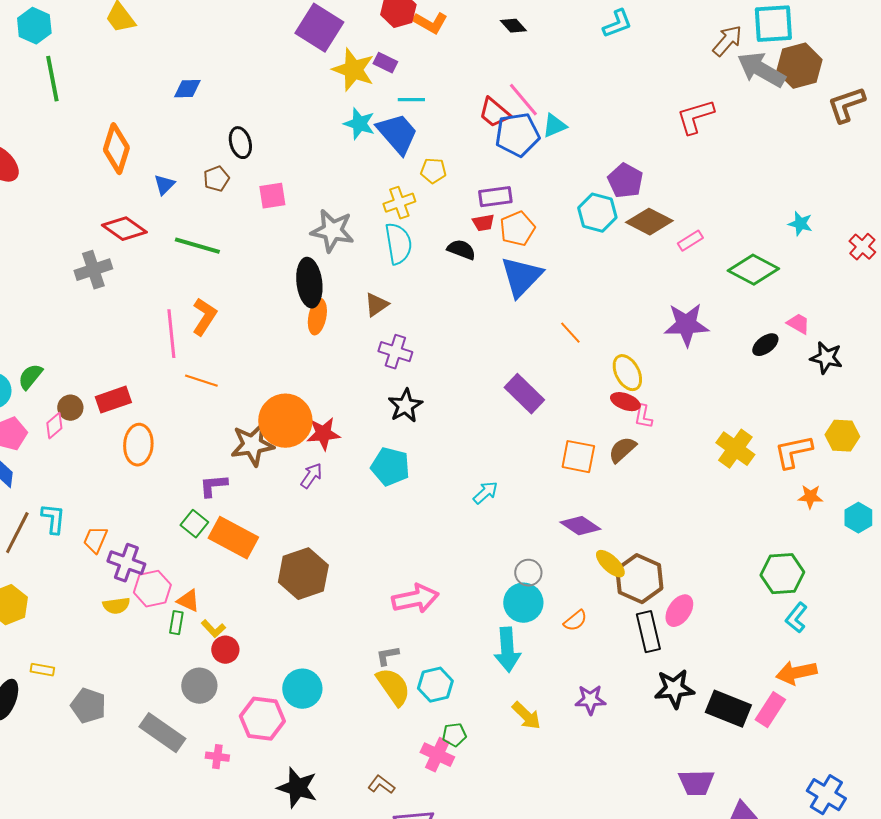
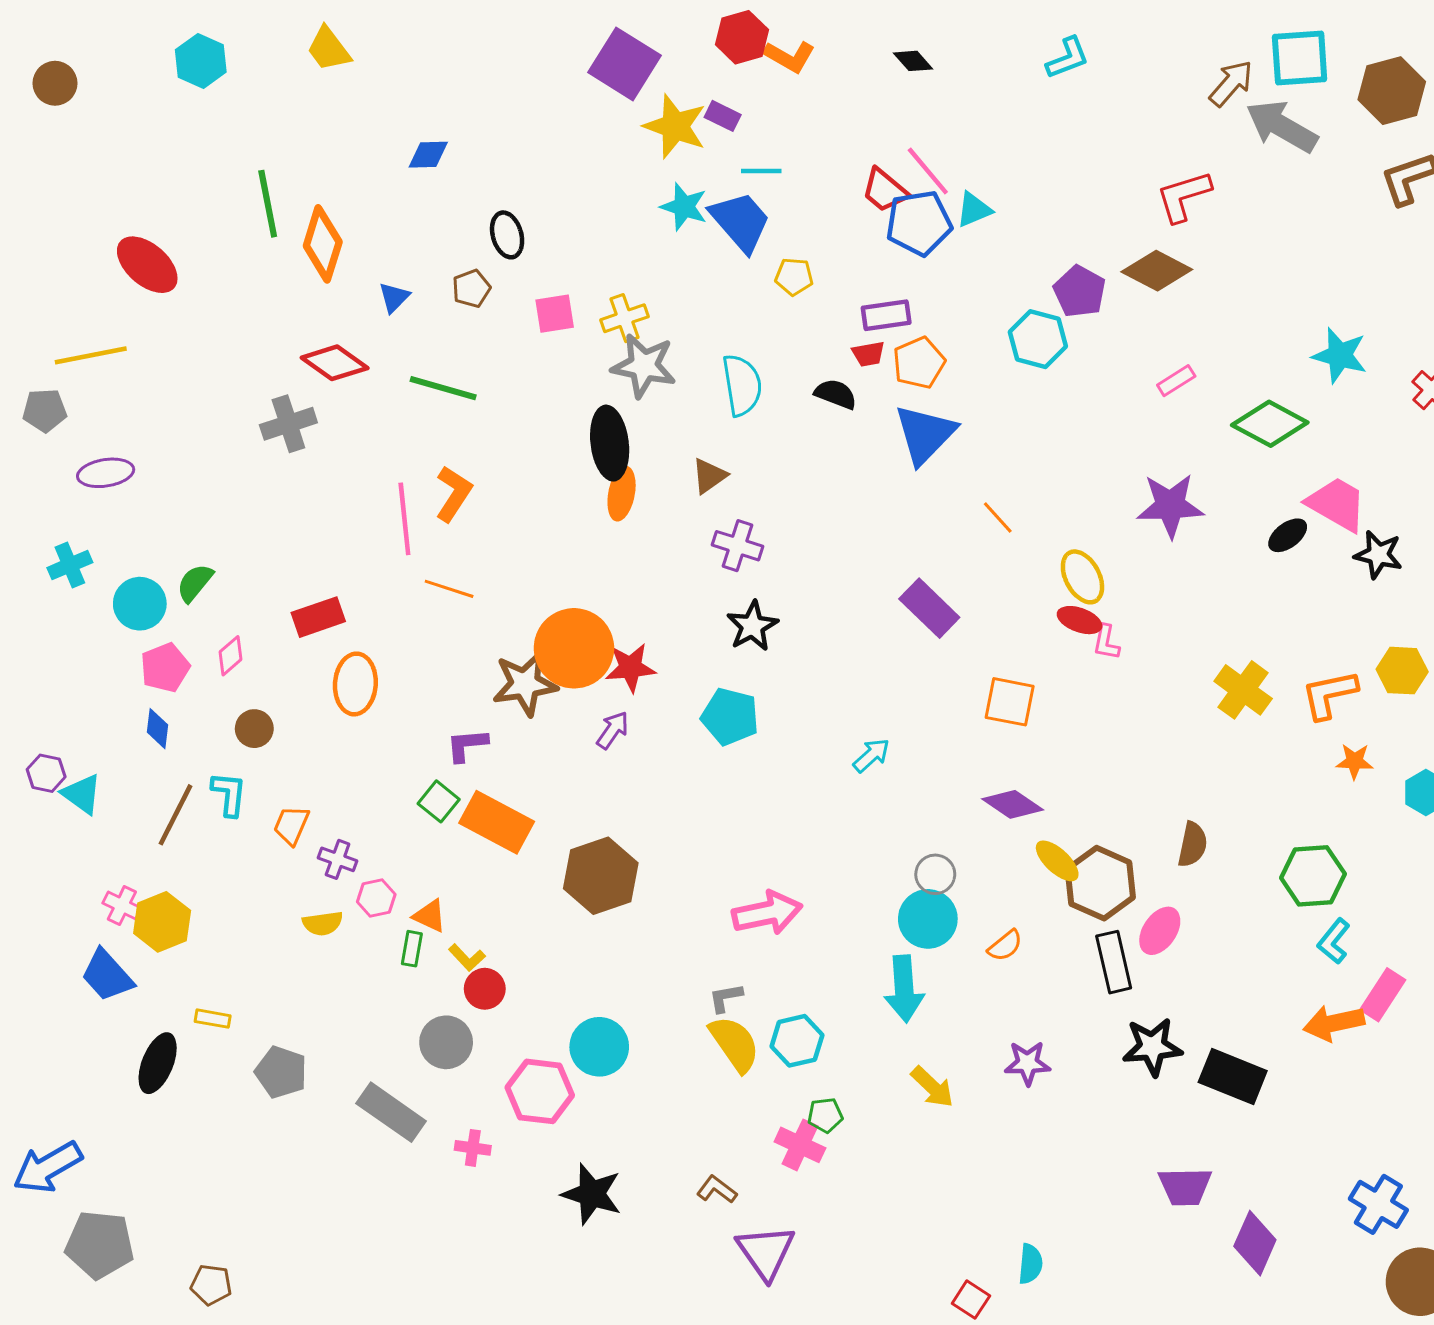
brown hexagon: (799, 66) -> (1392, 91), moved
green line: (52, 79) -> (268, 204), moved
yellow cross: (399, 203) -> (624, 318), moved
brown diamond: (649, 222) -> (1157, 271), moved
cyan star: (800, 224) -> (1340, 355), size x1.5
pink trapezoid: (798, 324) -> (1337, 504), size x1.8
brown circle: (70, 408) -> (254, 729), moved
brown semicircle: (622, 450) -> (1192, 845), moved, turned 144
purple cross: (126, 563) -> (338, 859), size x0.7
pink hexagon: (152, 589) -> (376, 898), size x0.7
pink rectangle: (770, 710) -> (1383, 995), moved

